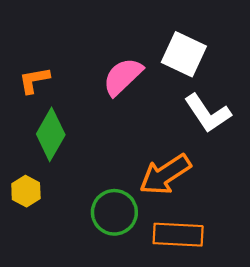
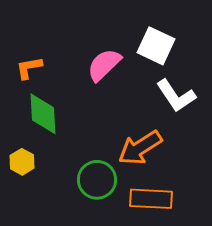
green diamond: (51, 134) -> (43, 114), turned -33

